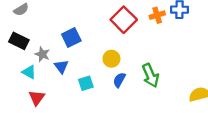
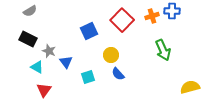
blue square: (71, 38) -> (89, 31), moved
green arrow: (150, 75) -> (163, 50), moved
blue semicircle: (119, 80) -> (118, 74), turned -72

